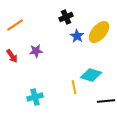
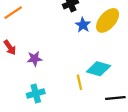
purple star: (36, 51) -> (35, 59), moved

